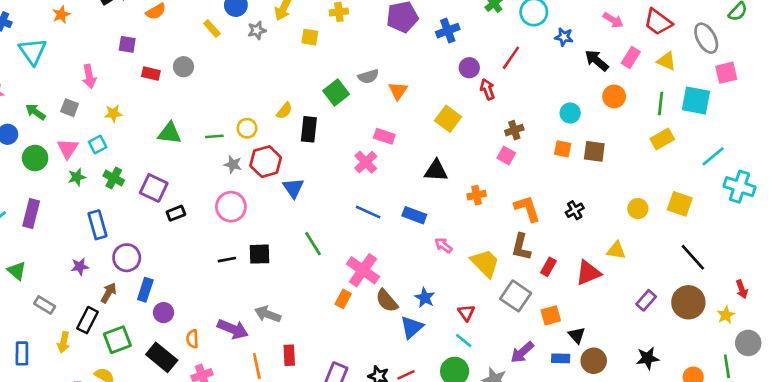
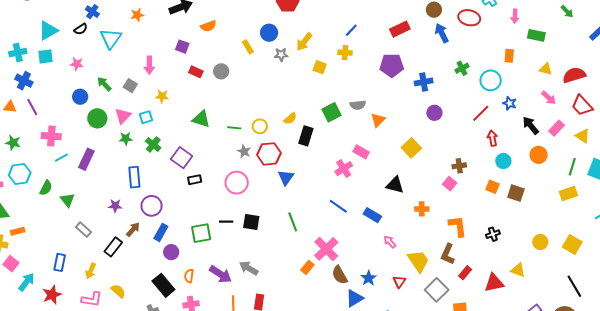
red line: (511, 58) -> (481, 113), moved
red arrow: (487, 89) -> (492, 138), moved
red triangle: (466, 313) -> (399, 282), moved
green square: (117, 340) -> (201, 233), moved
yellow arrow: (64, 342) -> (91, 271), moved

